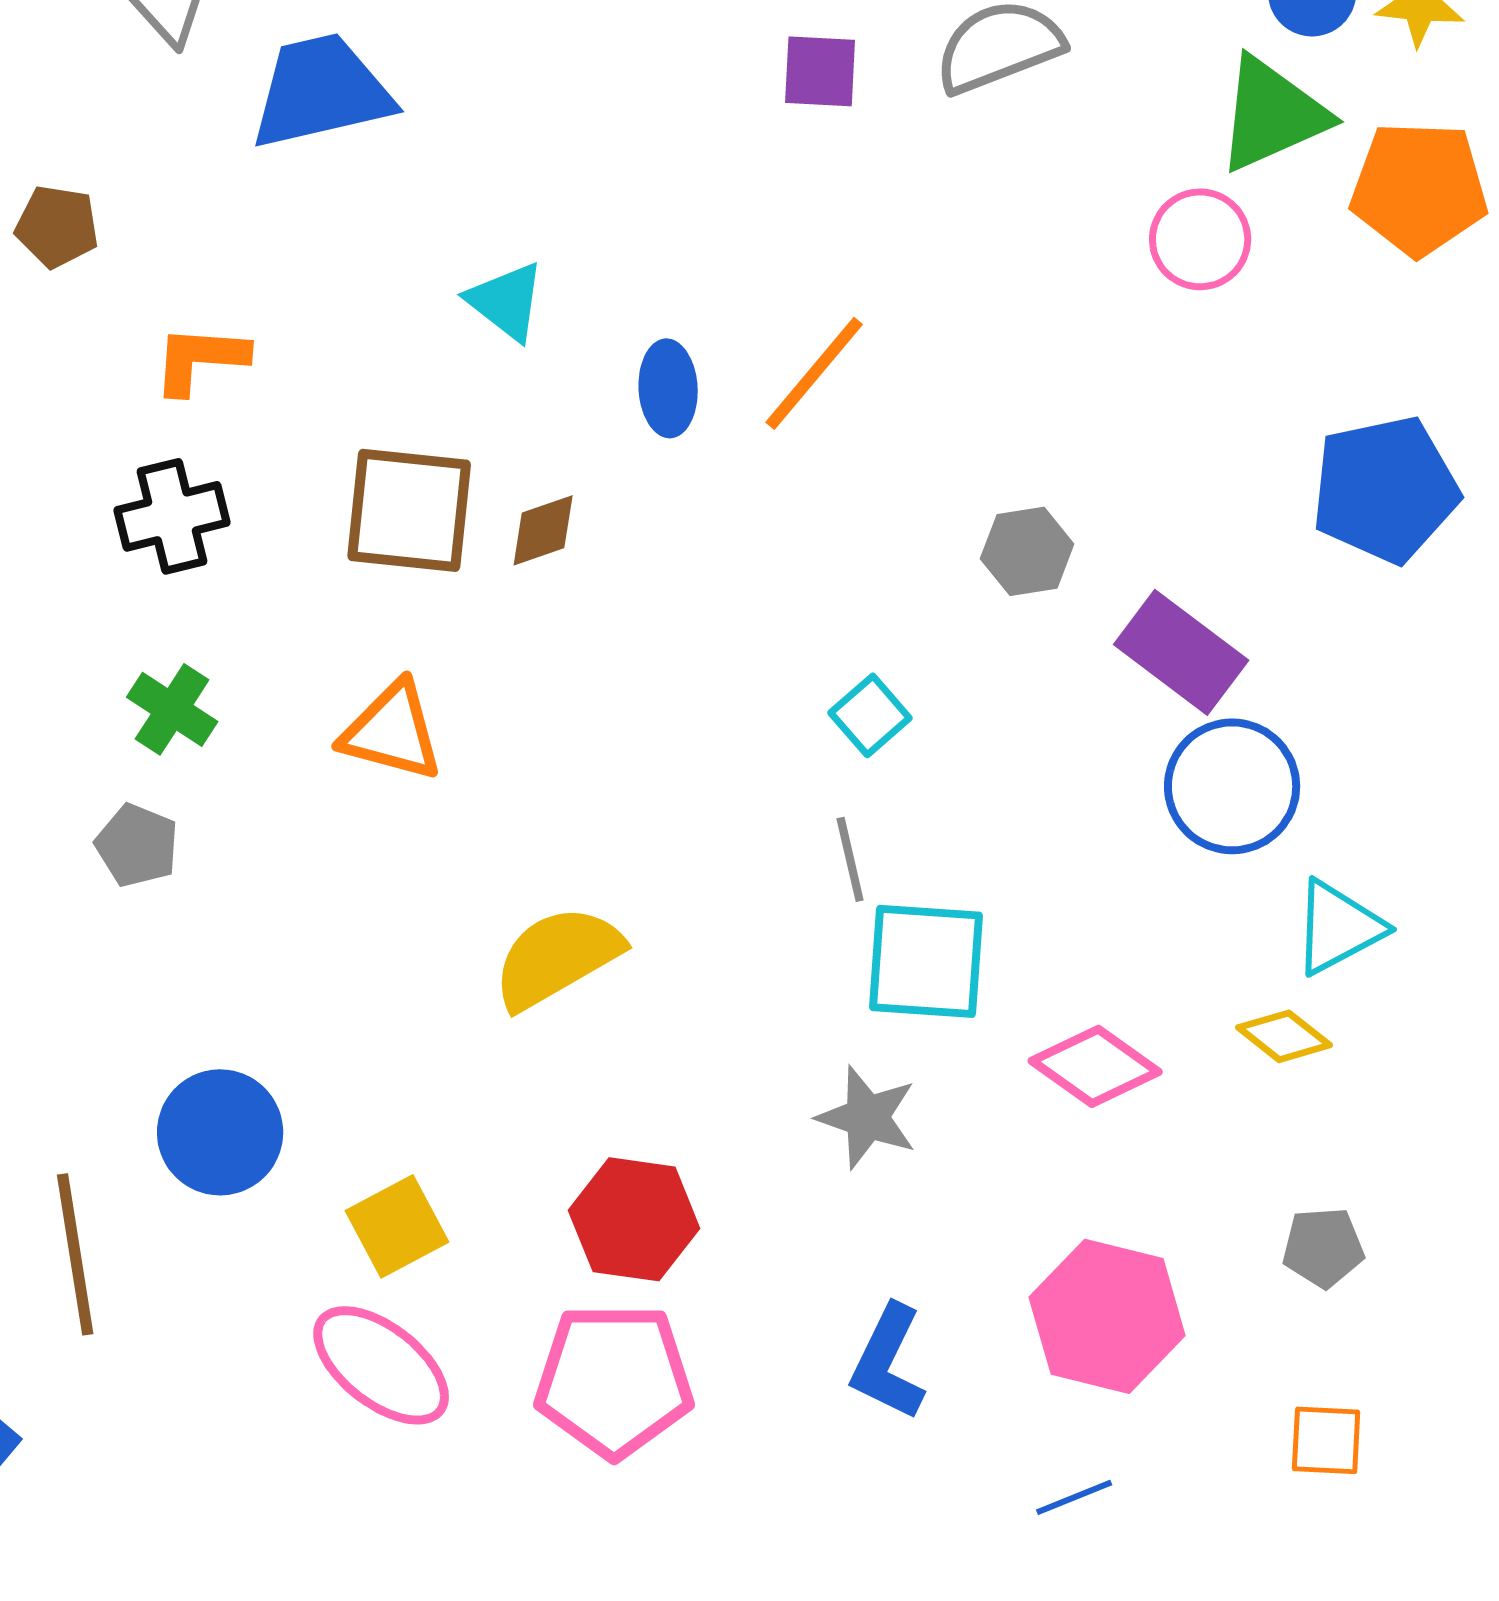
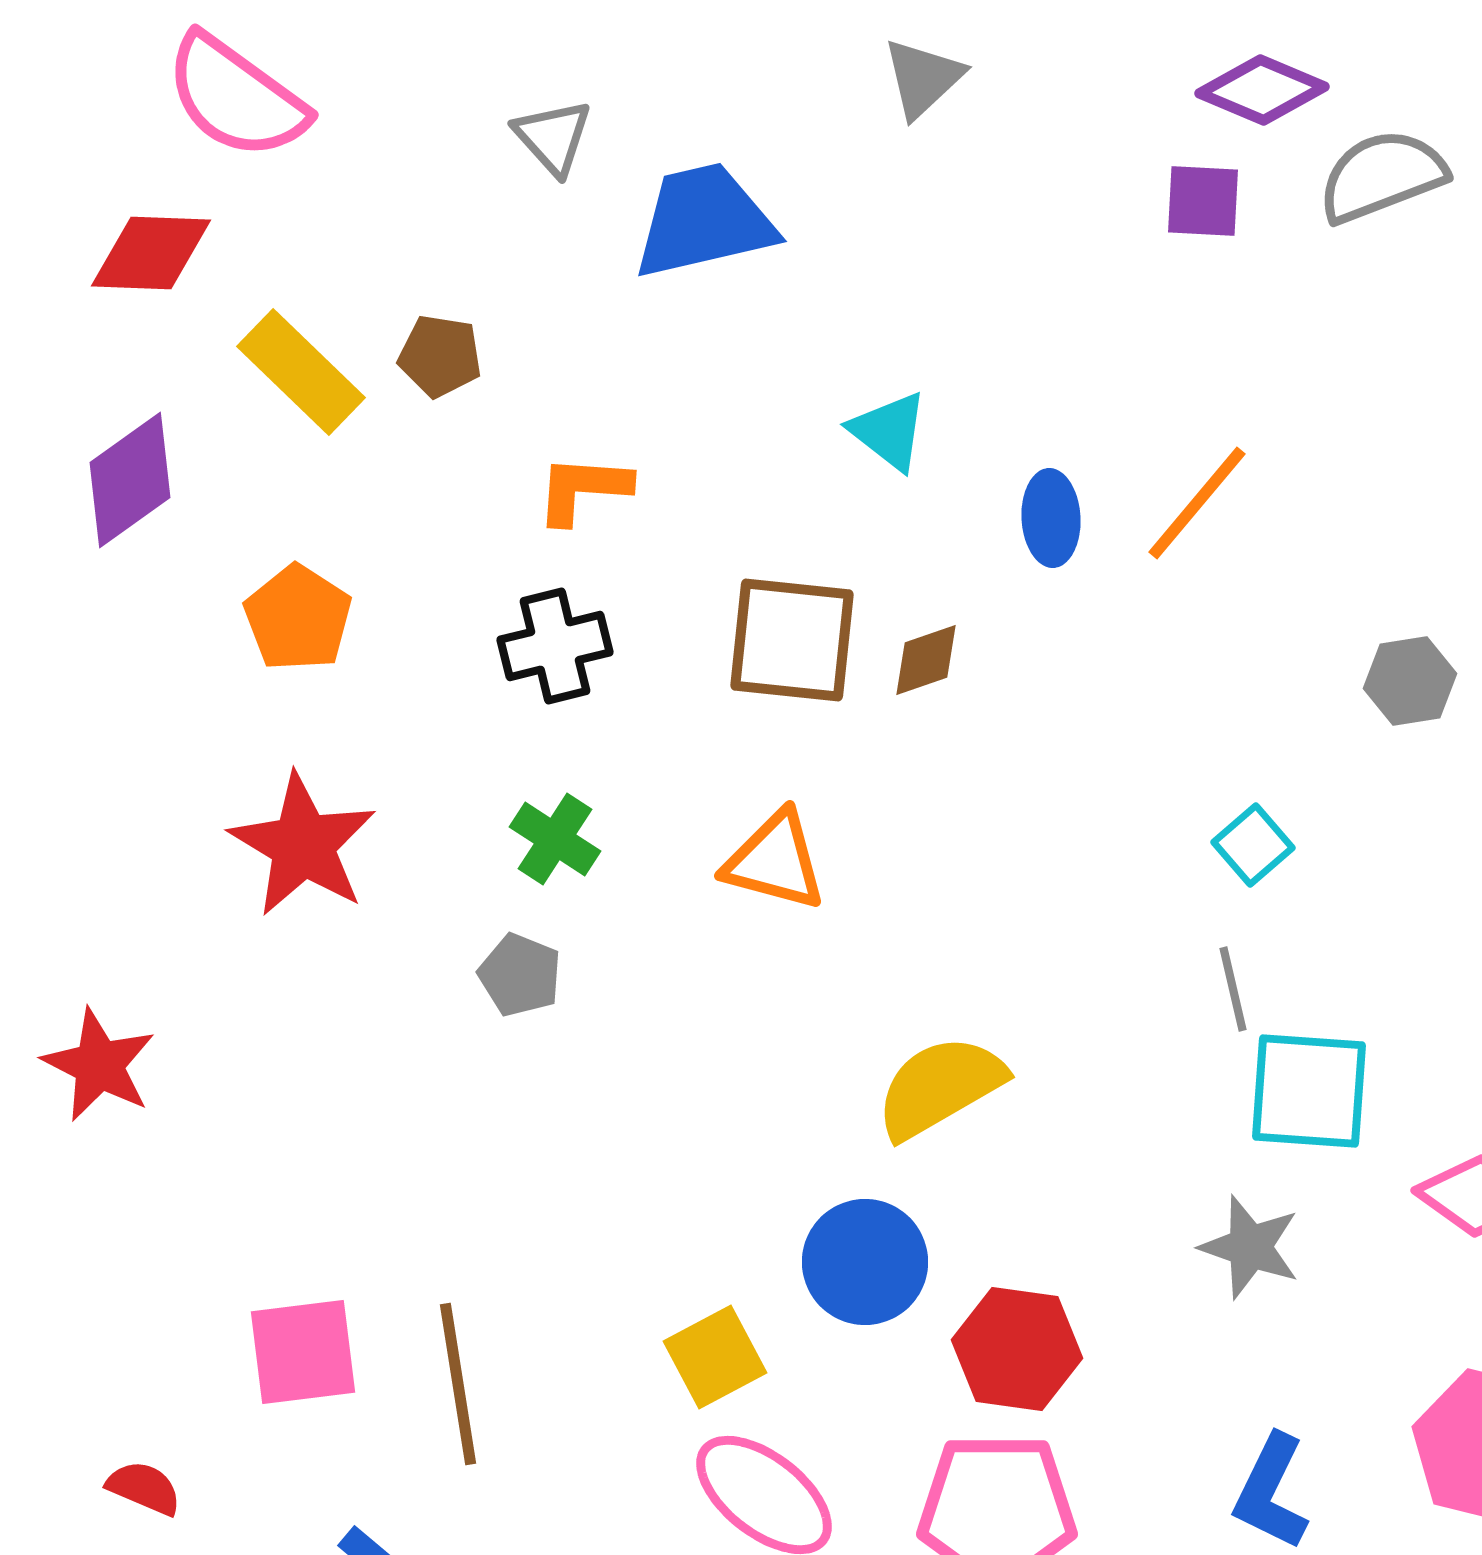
blue circle: (220, 1132) -> (865, 1262), moved
yellow square: (397, 1226) -> (715, 1357), moved

